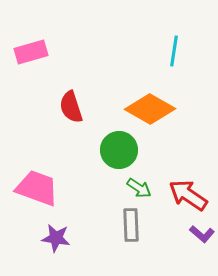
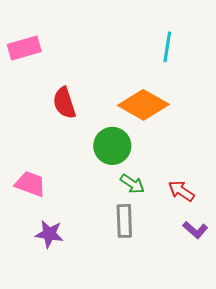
pink trapezoid: (37, 188) -> (30, 184), size x0.7
red arrow: (188, 195) -> (181, 191), size x0.7

